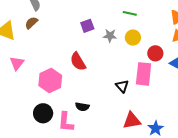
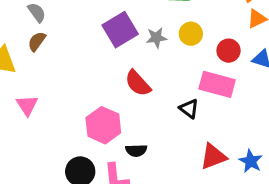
purple square: (87, 26) -> (120, 30), size x1.6
red semicircle: (78, 62) -> (138, 83), moved
pink rectangle: (144, 74) -> (217, 84), turned -70
pink hexagon: (50, 81) -> (103, 125), moved

